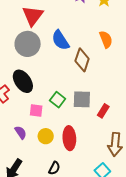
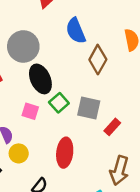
gray circle: (28, 44) -> (23, 46), moved
black ellipse: (23, 81) -> (40, 79), moved
yellow circle: (46, 136) -> (19, 153), moved

